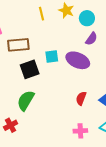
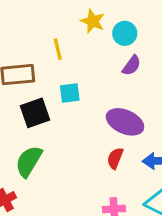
yellow line: (42, 14) -> (58, 49), moved
purple ellipse: (78, 60) -> (125, 122), moved

